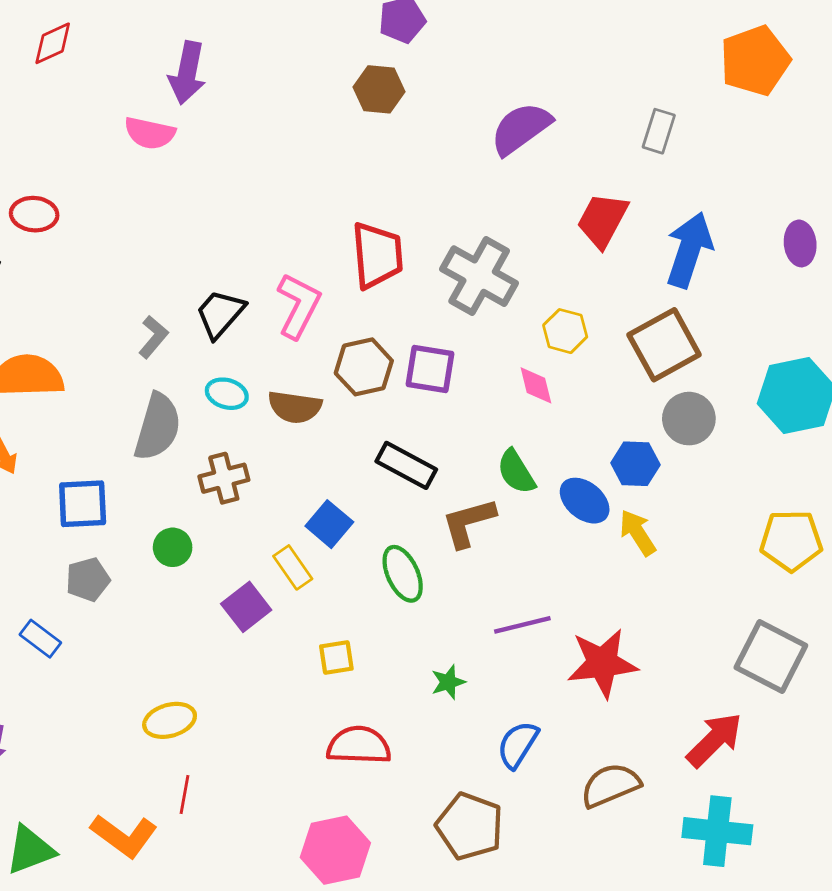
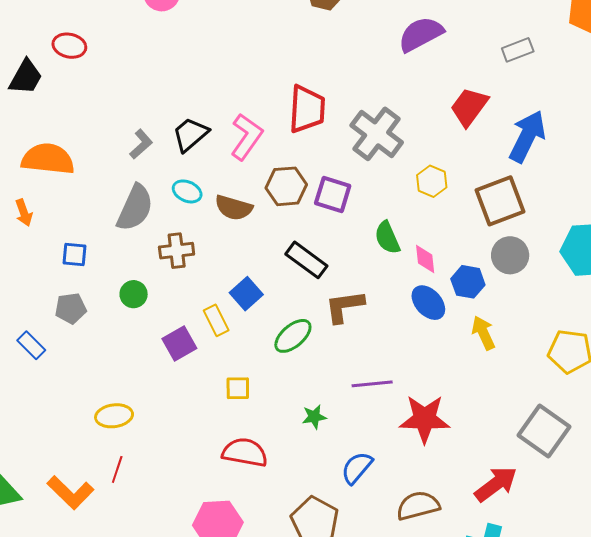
gray rectangle: (659, 131) -> (518, 50), turned 44
pink diamond: (536, 385) -> (425, 259), moved
green semicircle: (516, 472) -> (387, 238), moved
blue square: (83, 504) -> (75, 254), size x0.7
yellow arrow: (638, 533) -> (483, 333), moved
green ellipse: (403, 574) -> (293, 336), turned 66

